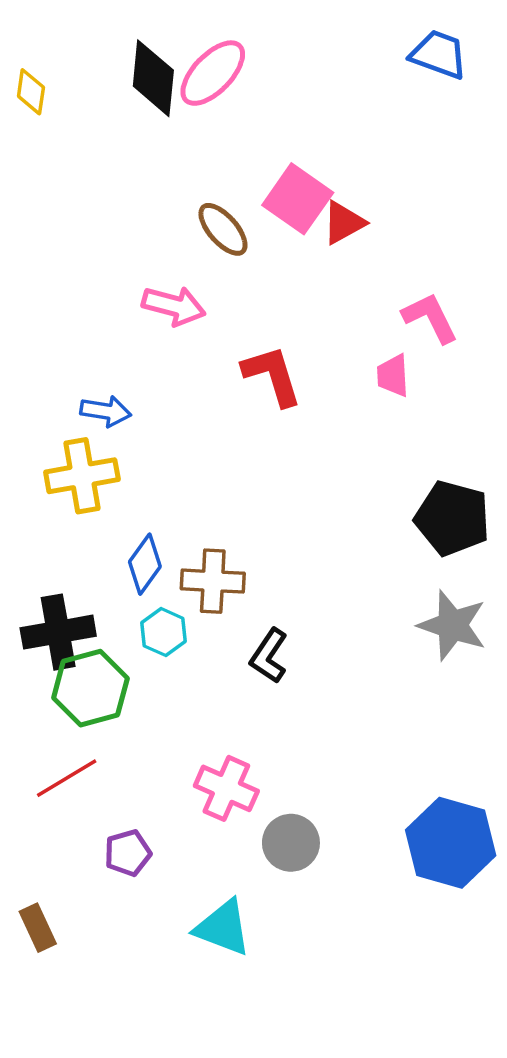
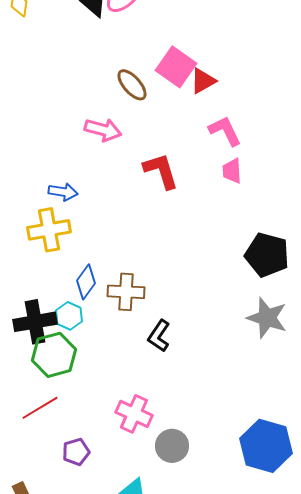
pink L-shape: (430, 318) -> (225, 131), moved
cyan hexagon: (163, 632) -> (69, 316), moved

